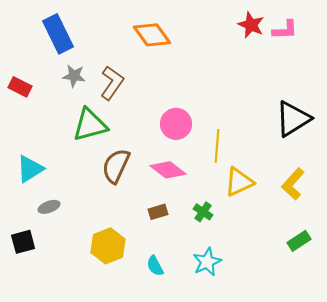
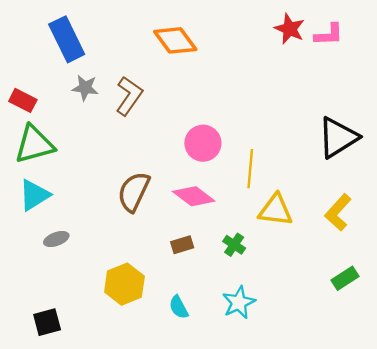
green triangle: (90, 125) -> (34, 144), moved
yellow triangle: (239, 182) -> (276, 210), turned 32
black square: (23, 242) -> (47, 322), moved

